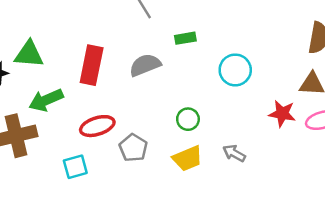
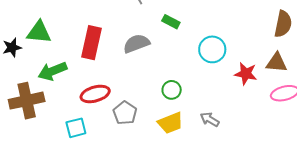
green rectangle: (185, 38) -> (171, 22), turned 36
red star: (282, 114) -> (246, 74), moved

